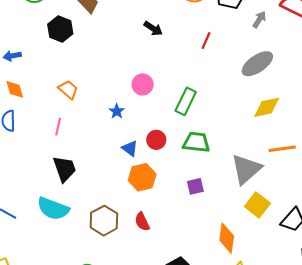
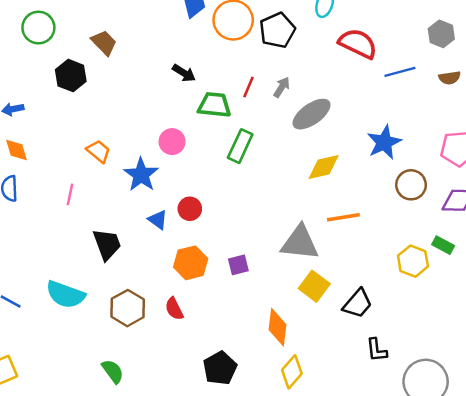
gray arrow: (259, 20) -> (282, 87), moved
orange trapezoid: (68, 90) -> (99, 151), moved
green rectangle: (186, 101) -> (240, 146), moved
blue star: (117, 111) -> (141, 175), size x1.8
green trapezoid: (196, 142) -> (214, 105), moved
black trapezoid: (65, 169) -> (107, 244), moved
gray triangle: (246, 169) -> (300, 243), turned 48
orange hexagon: (142, 177) -> (191, 263), moved

